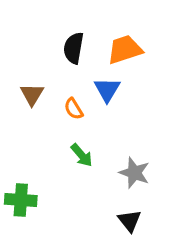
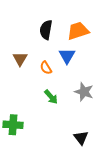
gray star: (134, 173) -> (84, 92), moved

